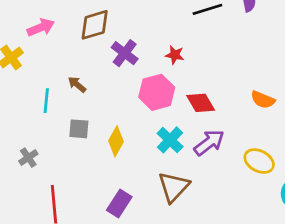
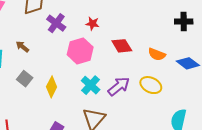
red diamond: (201, 103) -> (122, 46), moved
gray square: (79, 129) -> (25, 79), turned 35
yellow ellipse: (259, 161) -> (151, 85), moved

